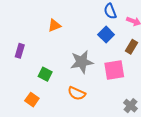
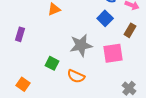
green square: (45, 74) -> (52, 63), moved
orange square: (32, 100) -> (23, 84), moved

